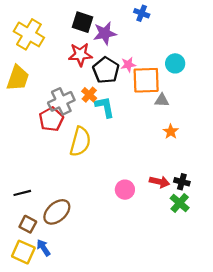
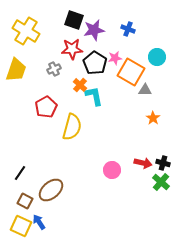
blue cross: (142, 13) -> (128, 29), moved
orange square: (146, 80) -> (131, 72), turned 32
gray cross: (61, 101) -> (54, 69), moved, size x0.6
black line: (22, 193) -> (20, 173), turned -42

